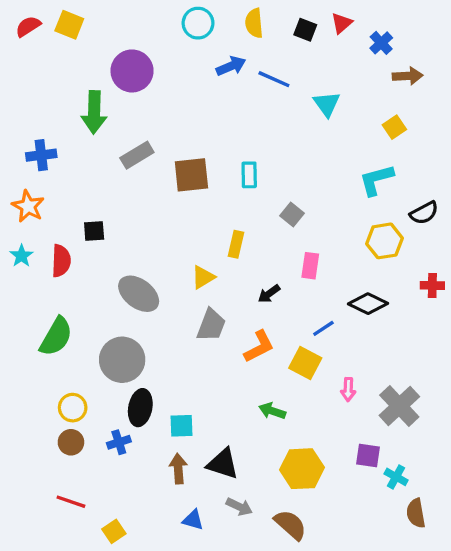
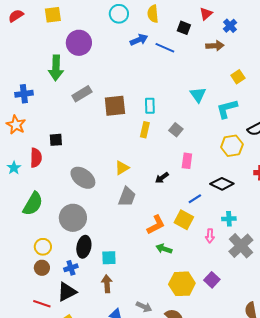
yellow square: (69, 25) -> (53, 15), moved, turned -30
black square: (305, 30) -> (184, 28), moved
brown arrow: (408, 76) -> (215, 46), moved
cyan triangle: (327, 104) -> (198, 95), moved
yellow rectangle: (236, 244) -> (145, 130), moved
cyan star: (21, 256) -> (14, 168), moved
orange L-shape: (259, 347) -> (156, 225), moved
purple square: (368, 455) -> (212, 280), moved, turned 35
black triangle: (223, 464) -> (67, 292), moved, turned -45
cyan cross: (396, 477) -> (229, 219), moved, turned -32

